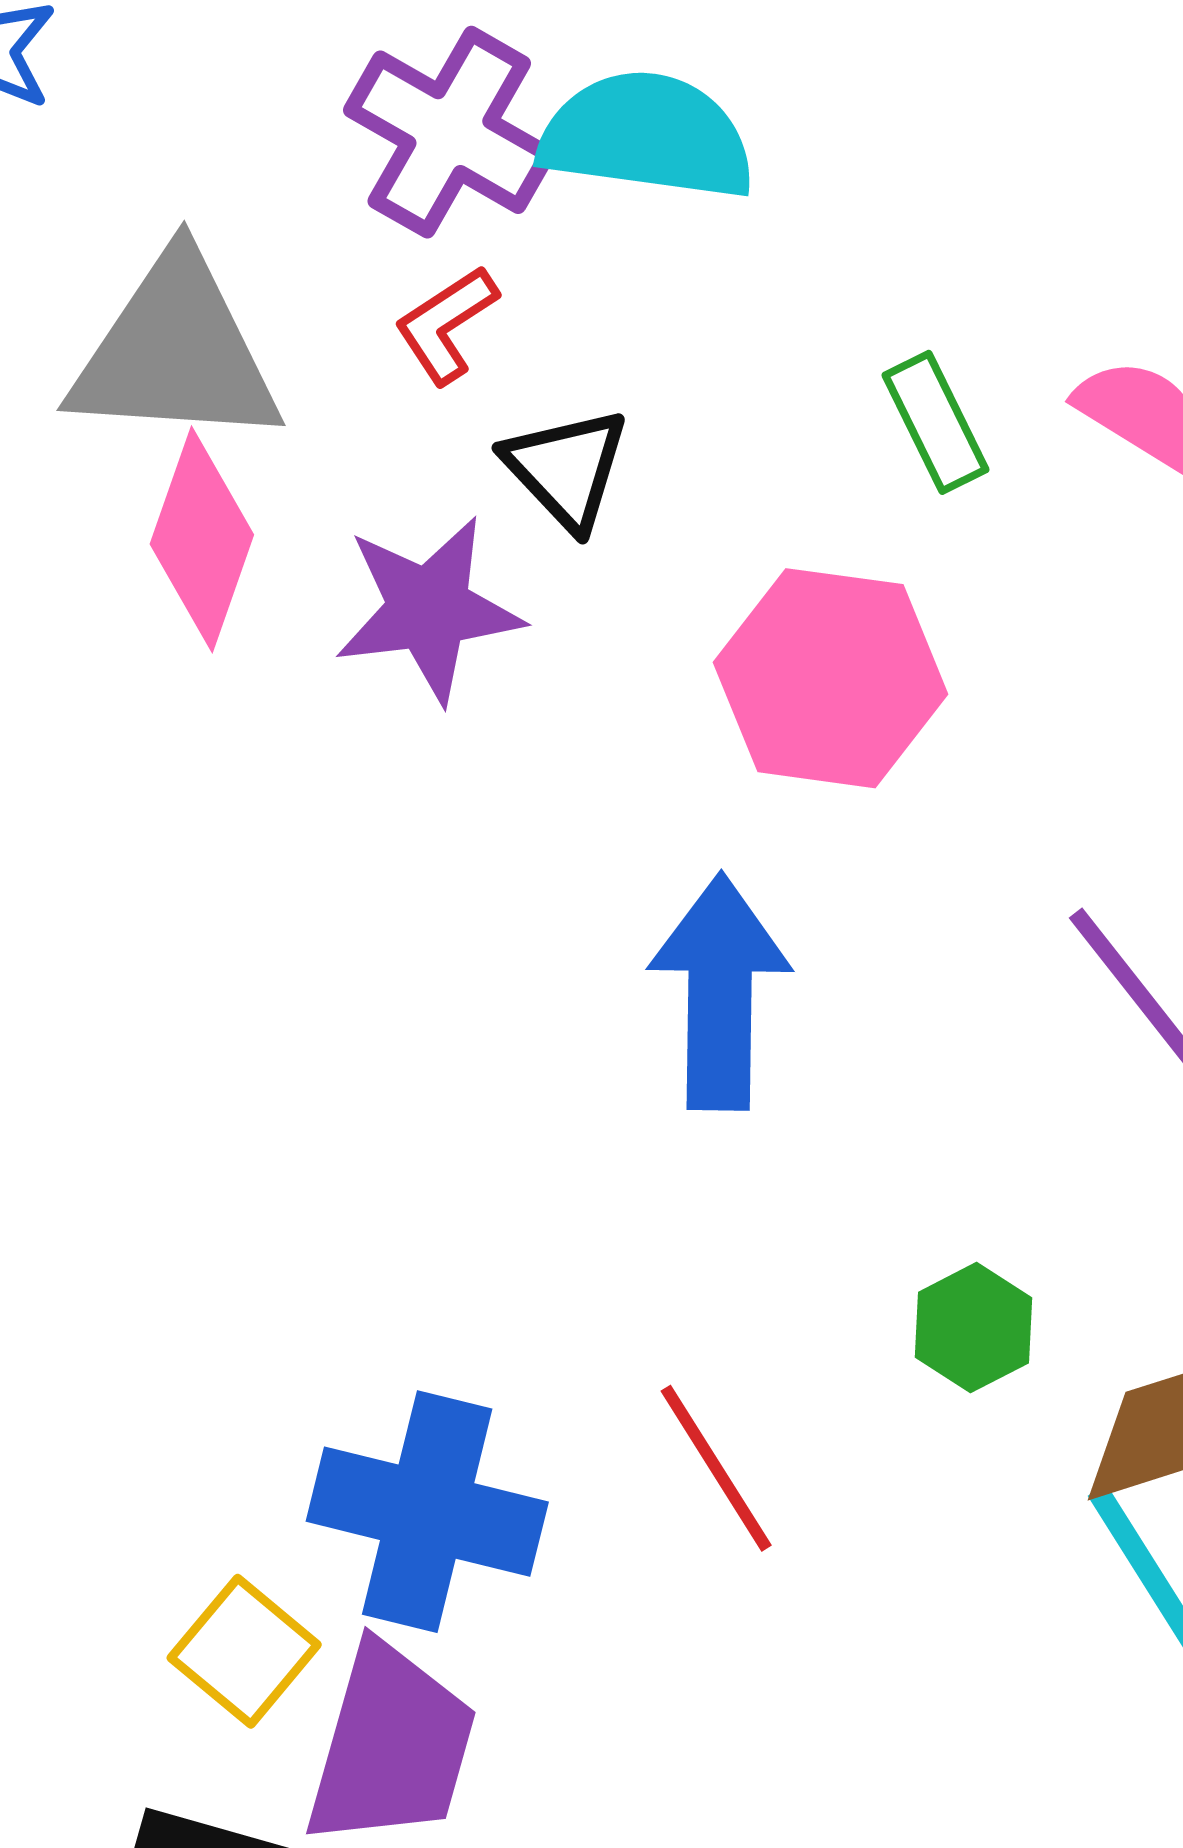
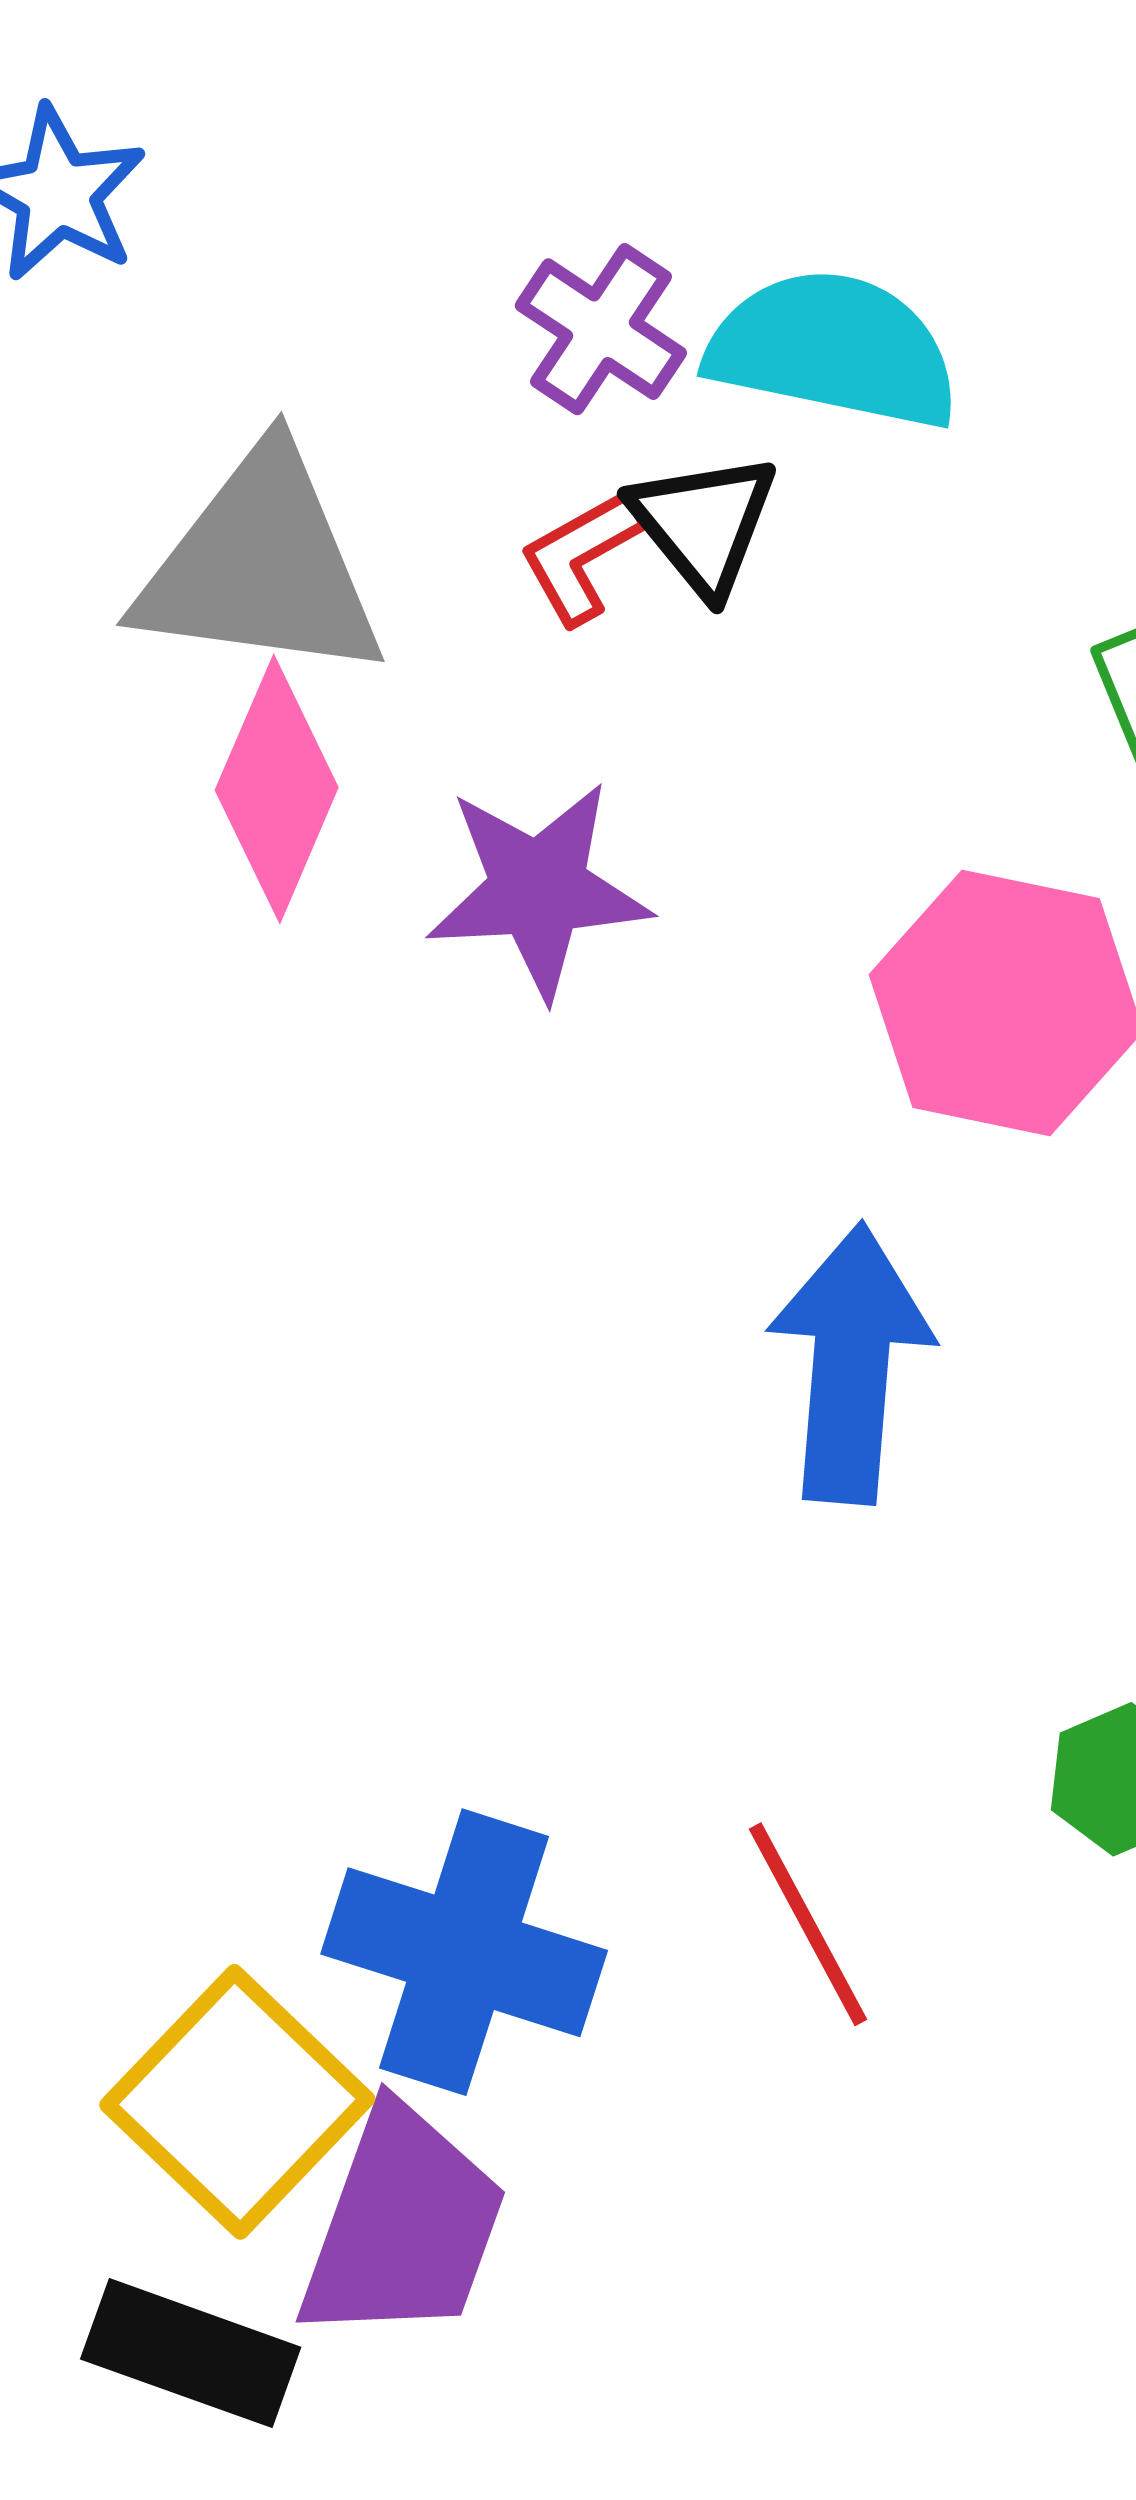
purple cross: (449, 132) -> (601, 329), size x0.7
black triangle: (566, 469) -> (703, 524), moved
yellow square: (244, 1651) -> (237, 2102), size x1.5

